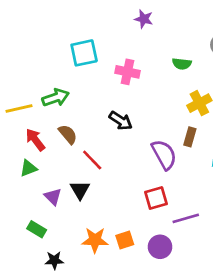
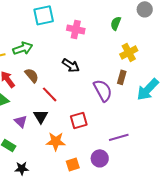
green semicircle: (182, 64) -> (116, 23), turned 104
red square: (156, 198) -> (79, 120), moved
orange star: (95, 240) -> (56, 141), moved
orange square: (125, 240) -> (73, 164), moved

